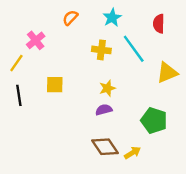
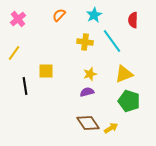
pink cross: (36, 40) -> (18, 19), moved
yellow triangle: (167, 73) -> (124, 74), moved
black line: (19, 95) -> (25, 86), moved

